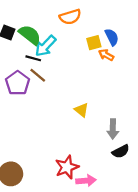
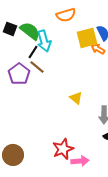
yellow square: (94, 43) -> (87, 38), size x1.5
cyan arrow: (46, 46) -> (44, 41), turned -60
black line: (33, 58) -> (33, 52), turned -72

